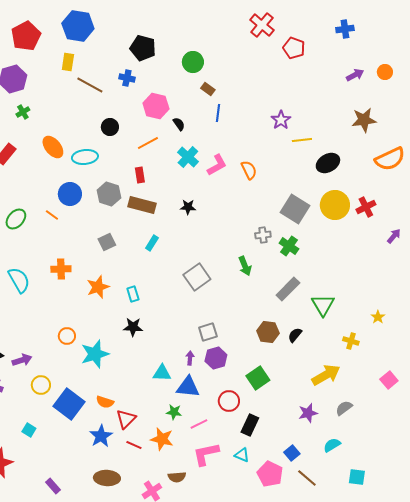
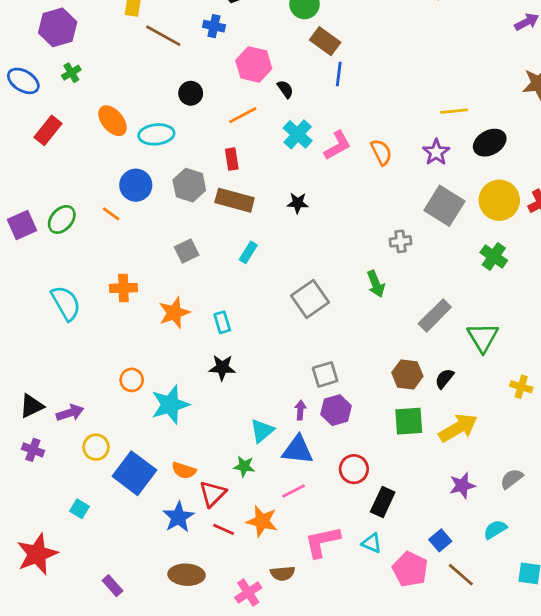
brown rectangle: (208, 89) -> (325, 41), size x1.5
purple star: (281, 120) -> (436, 152), moved
green cross: (289, 246) -> (494, 256), moved
cyan triangle: (162, 373) -> (262, 431), turned -42
yellow arrow: (326, 375) -> (458, 428), moved
green square: (258, 378) -> (409, 421), moved, turned 30
green star: (174, 412) -> (244, 466), moved
pink line: (199, 424) -> (294, 491), moved

